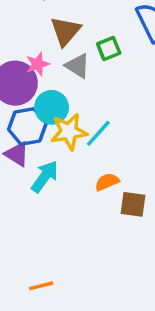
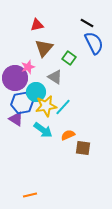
green square: (109, 48) -> (69, 58), turned -32
gray triangle: (78, 66) -> (55, 77), moved
cyan arrow: (45, 177) -> (43, 130), moved, turned 90

